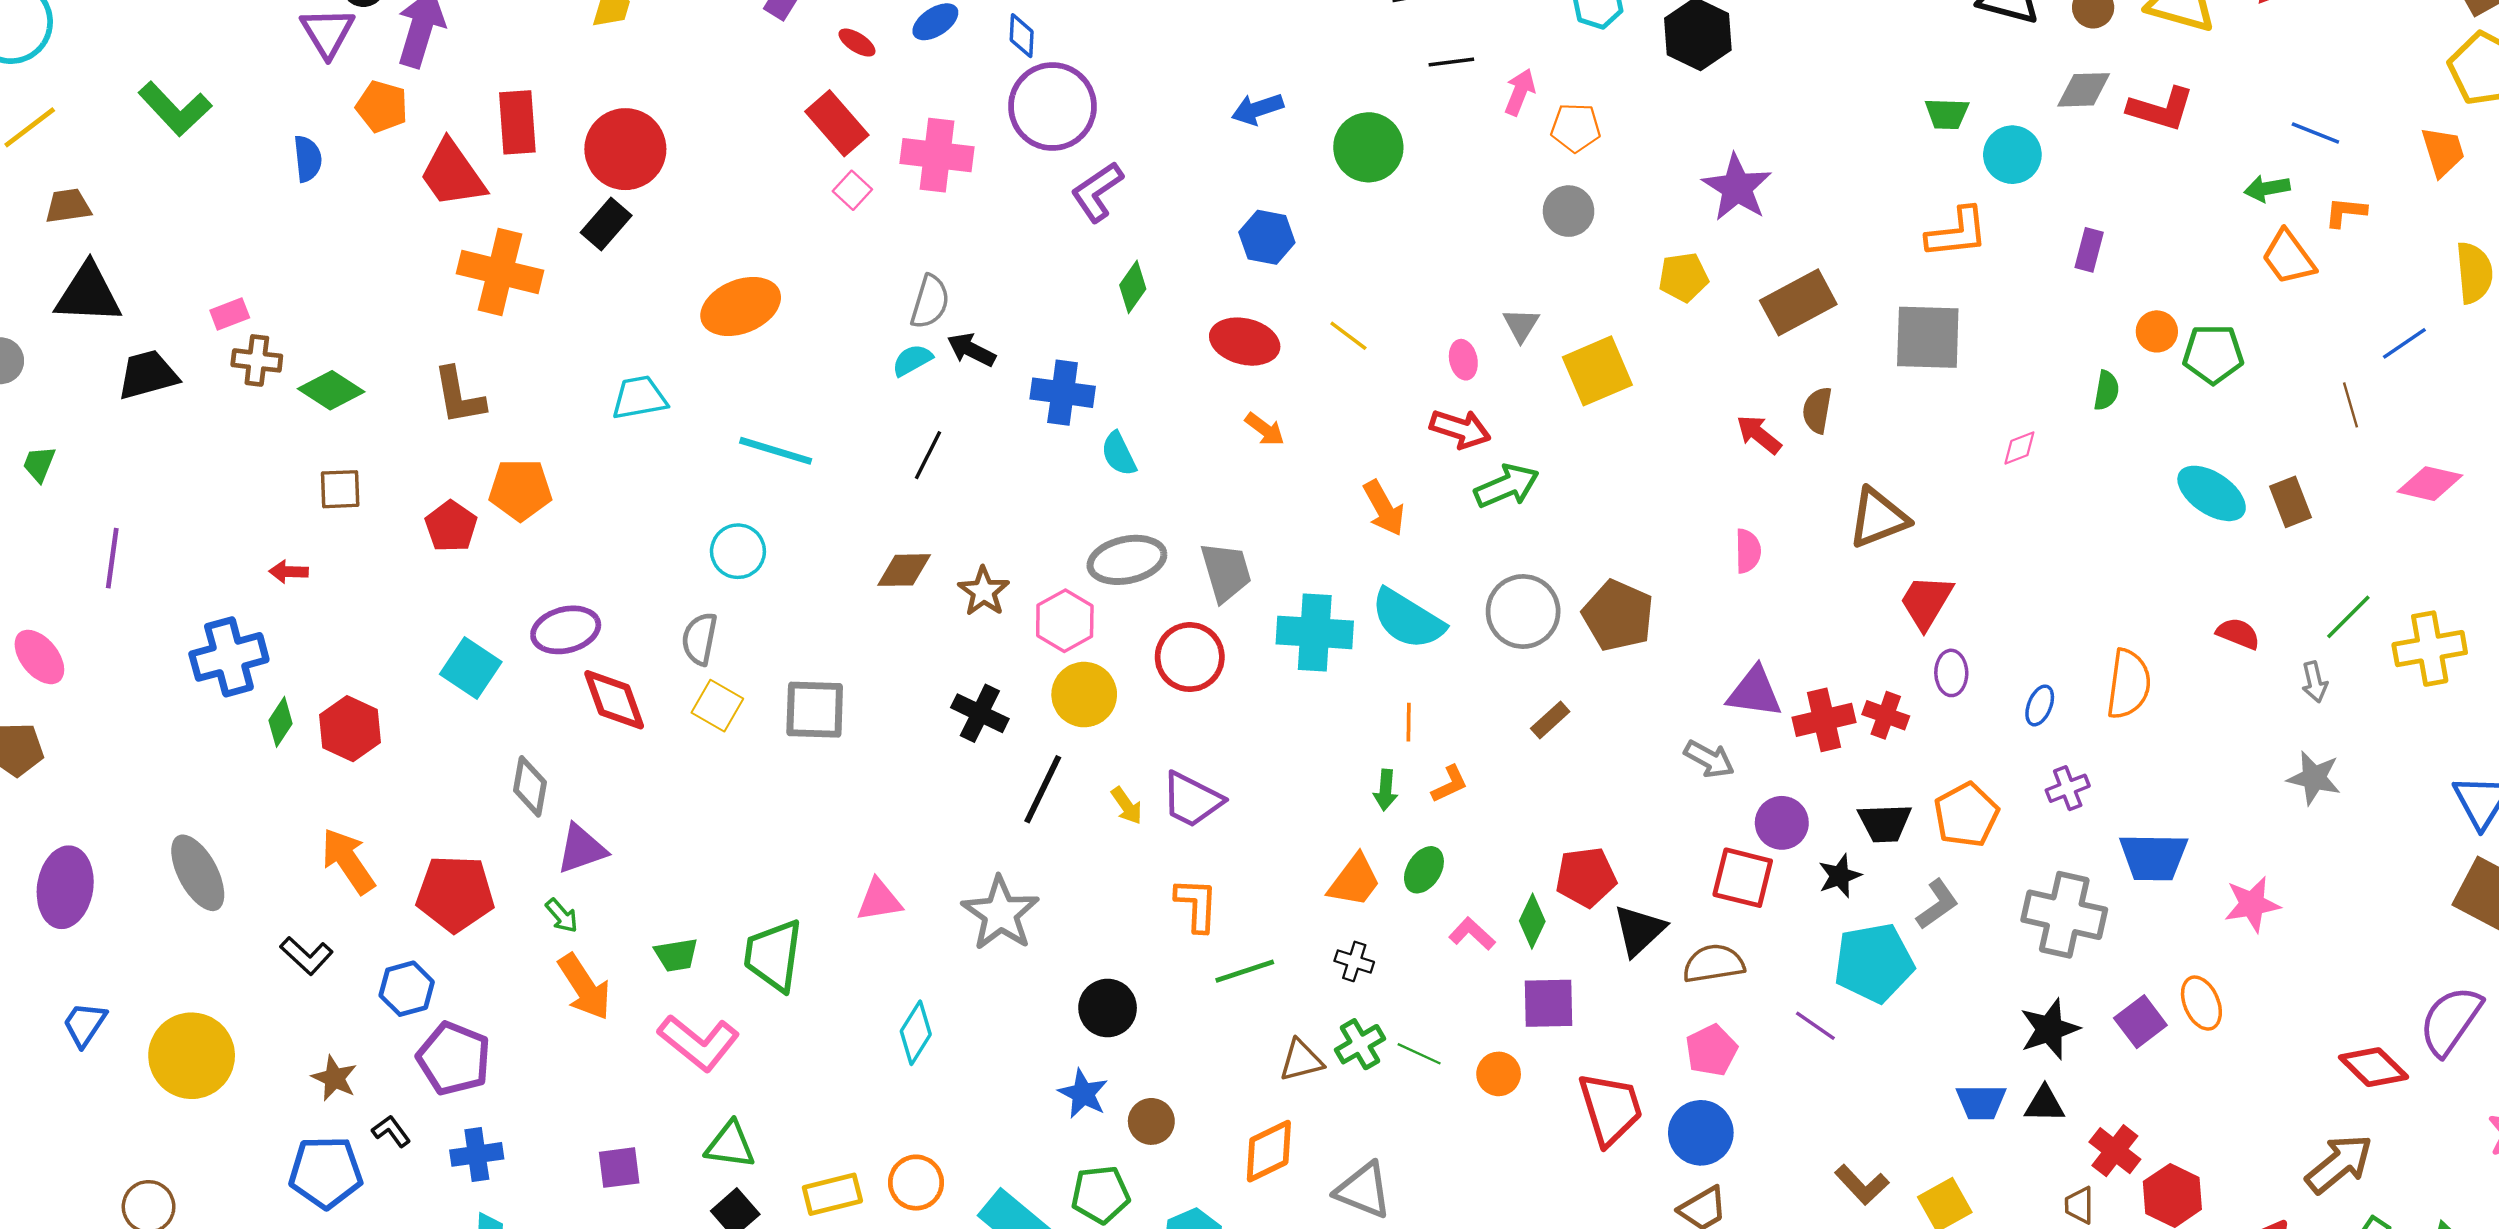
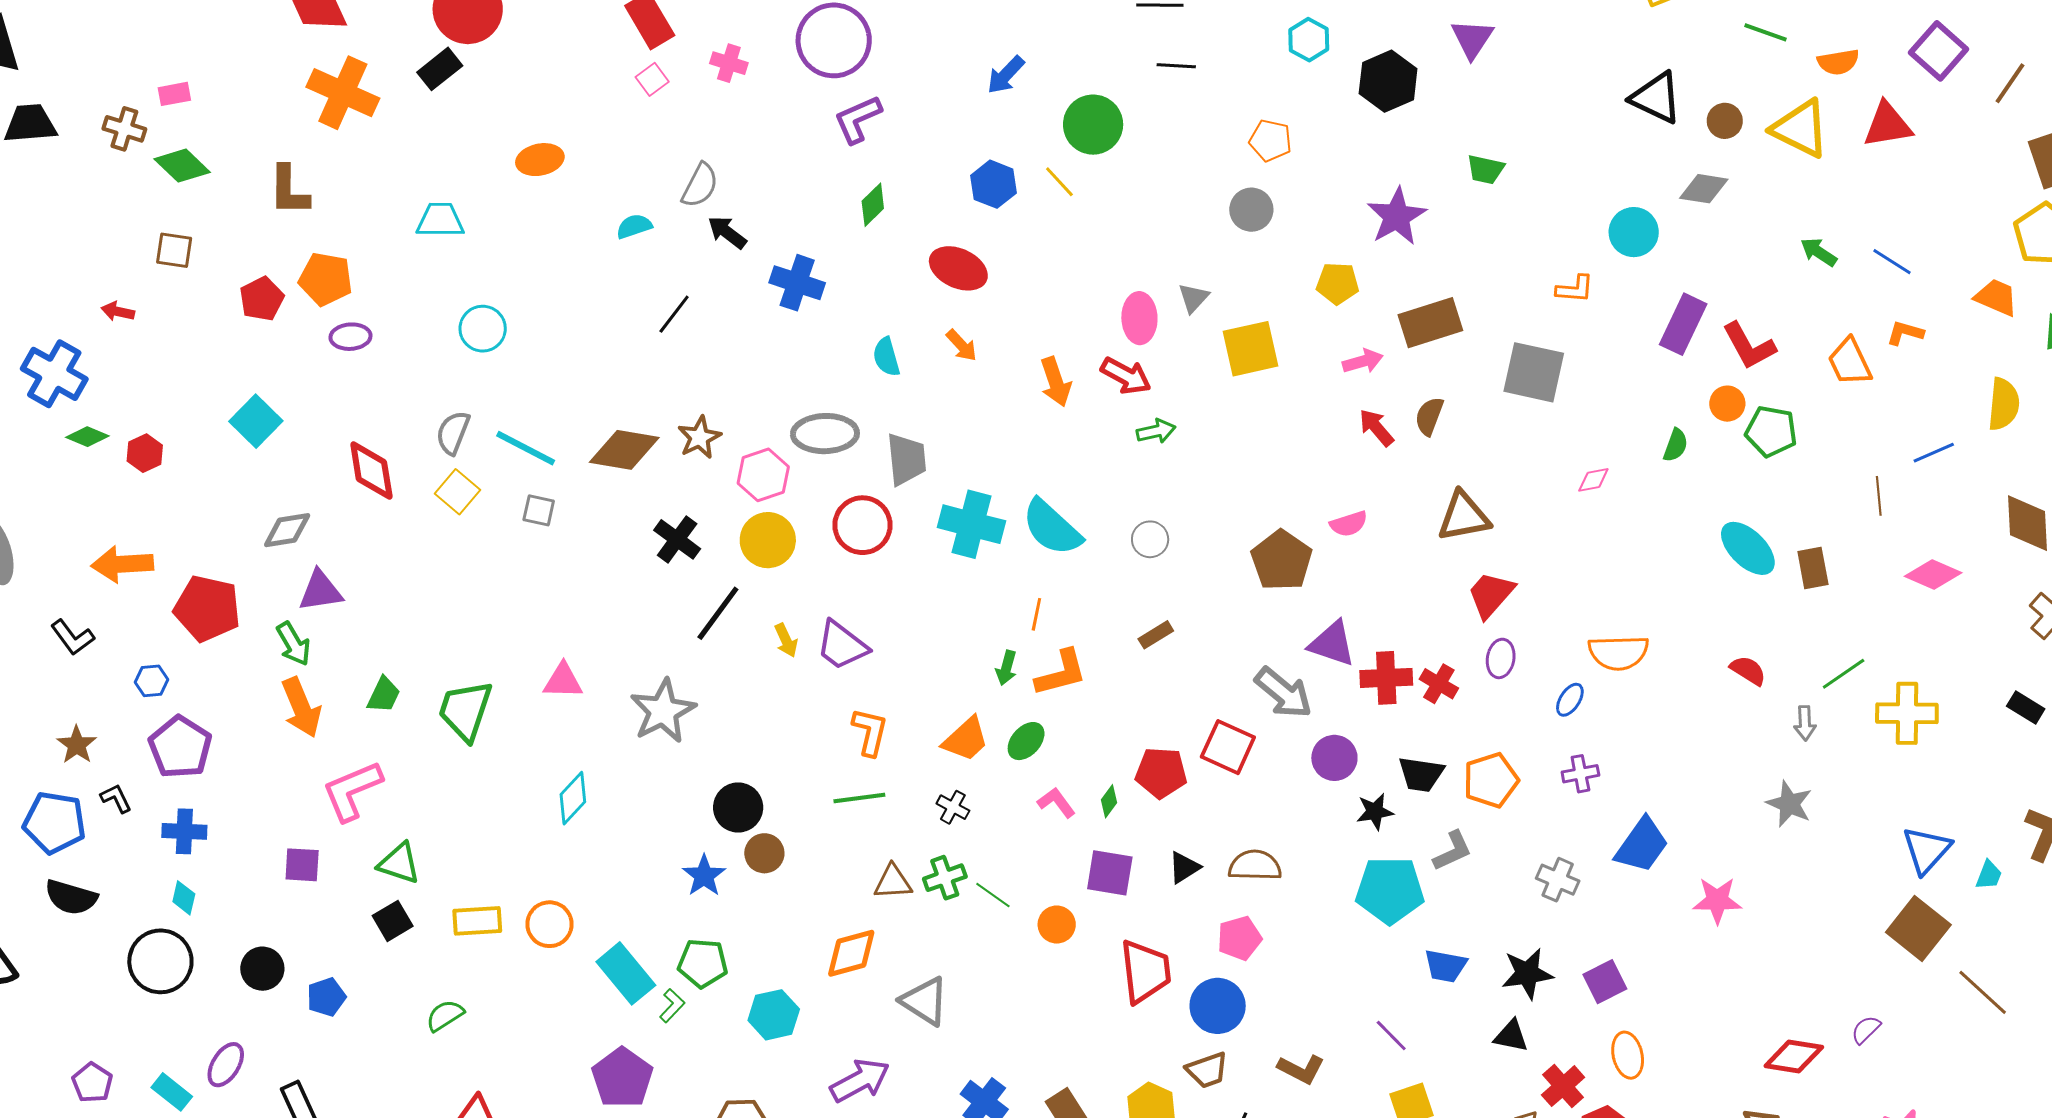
pink arrow: (1520, 92) -> (1363, 361), moved, turned 42
blue arrow: (1257, 109) -> (1006, 75), turned -39
red L-shape: (2161, 109) -> (1749, 346), moved, turned 34
green trapezoid: (1947, 114) -> (1485, 169), moved
orange trapezoid: (2443, 152) -> (1996, 297), turned -60
pink cross: (937, 155) -> (729, 63), size x0.6
green arrow: (2267, 188) -> (1819, 252), moved, turned 33
orange L-shape: (1957, 233) -> (1575, 289), size x0.7
purple rectangle: (2089, 250) -> (1683, 324), size x1.6
orange ellipse: (741, 306) -> (540, 160), size x0.7
pink rectangle: (230, 314) -> (174, 94), moved
yellow line: (1348, 336) -> (1059, 182), moved
cyan semicircle: (912, 360) -> (634, 226), moved
pink ellipse: (1463, 360) -> (1139, 318), size x1.5
cyan line: (776, 451) -> (526, 448), moved
cyan semicircle: (1119, 454) -> (886, 357), moved
green arrow: (1507, 486) -> (1156, 431), size x0.7
orange arrow: (1384, 508) -> (1056, 382), moved
cyan circle: (738, 551) -> (483, 329), moved
pink semicircle: (1748, 551) -> (1349, 524), turned 63
brown diamond: (904, 570) -> (624, 450), moved, size x1.4
gray circle: (1523, 611) -> (1150, 539), size x0.6
brown pentagon: (1618, 616) -> (1281, 560), moved
purple ellipse: (566, 630) -> (351, 337), moved, size x0.7
blue cross: (229, 657) -> (54, 374), turned 34
orange semicircle: (2129, 684) -> (1618, 653), moved, turned 70
gray square: (815, 710) -> (539, 510), size x0.6
green diamond: (281, 722) -> (87, 437), turned 69
red hexagon: (350, 729) -> (145, 453), size x0.7
gray arrow: (1709, 759) -> (1283, 693), size x1.4
orange L-shape: (1450, 784) -> (1061, 673), size x1.6
gray diamond: (530, 786) -> (287, 530), turned 60
blue trapezoid: (2153, 857) -> (1642, 845), turned -66
orange arrow: (348, 861) -> (122, 564), turned -70
red square: (1743, 878) -> (1228, 747), moved
orange L-shape: (1197, 905) -> (870, 732), moved
gray cross: (2064, 915) -> (1558, 880), size x0.6
green arrow: (562, 916) -> (293, 644), size x1.4
green diamond: (1532, 921) -> (1109, 801), size x0.7
black triangle: (1639, 930) -> (1184, 867), moved, size x0.7
green trapezoid: (676, 955) -> (384, 695), turned -66
blue hexagon: (407, 989) -> (152, 681), size x0.7
orange ellipse: (2201, 1003) -> (1628, 1055), moved
purple semicircle: (2451, 1021) -> (1866, 1030), size x0.5
purple line: (1815, 1026) -> (1391, 1036), moved
pink L-shape: (699, 1043) -> (352, 791), moved, turned 108
red diamond: (2374, 1067) -> (1794, 1057), turned -46
blue trapezoid: (1981, 1102) -> (1446, 966), moved
brown circle: (1151, 1121) -> (764, 853), moved
brown L-shape: (1862, 1185) -> (1301, 1069), moved, turned -30

